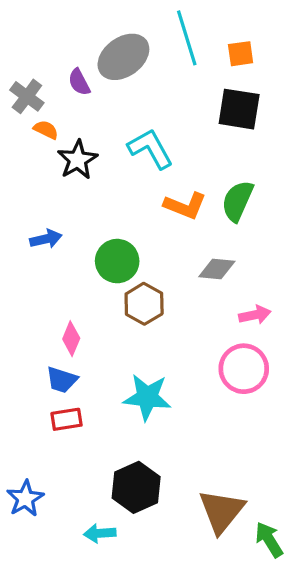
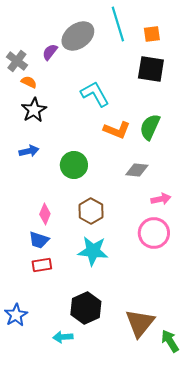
purple semicircle: (79, 82) -> (50, 52), turned 66
black star: (78, 160) -> (34, 110), moved
brown hexagon: (144, 304) -> (91, 211), moved

